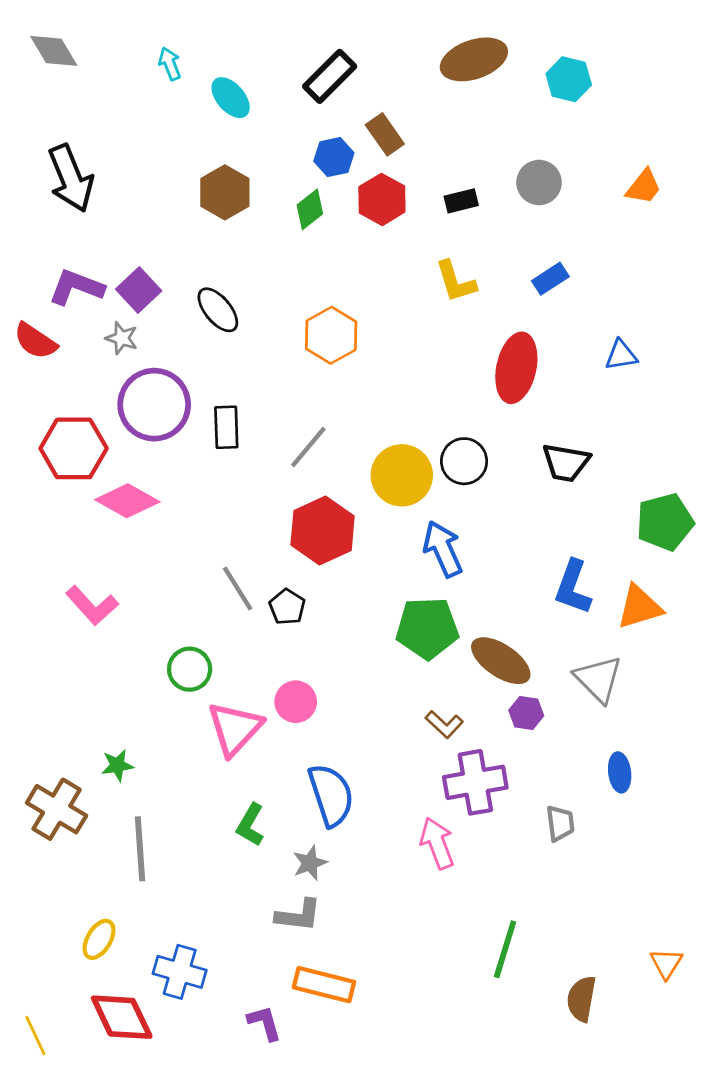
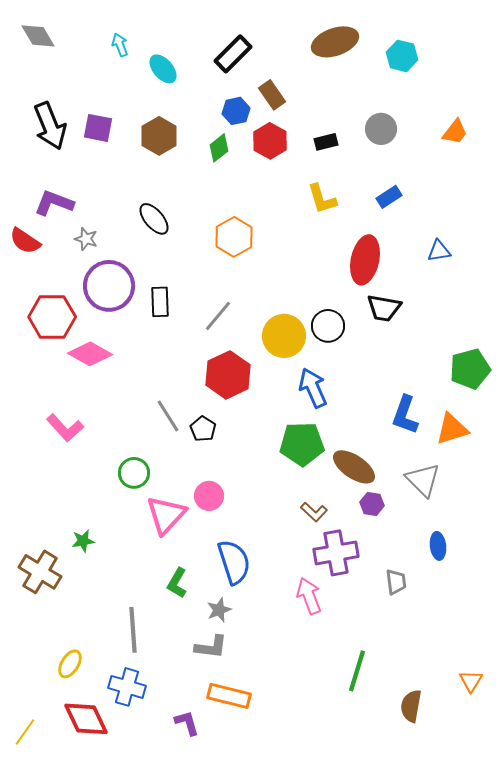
purple square: (139, 290) -> (98, 128), moved, turned -36
black trapezoid: (566, 463) -> (384, 308), moved
gray line: (140, 849) -> (133, 630), moved
yellow line: (35, 1036) -> (25, 732), turned 60

